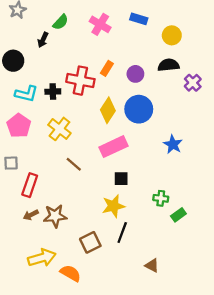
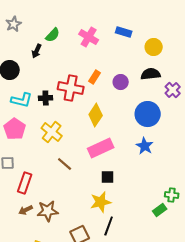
blue circle: (139, 109) -> (148, 114), moved
blue star: (173, 144) -> (145, 146), moved
green cross: (161, 198) -> (172, 195), moved

